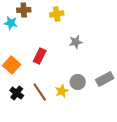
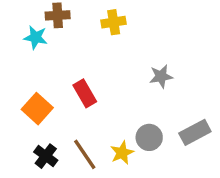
gray star: (76, 42) -> (161, 76), moved
red rectangle: (40, 56) -> (85, 93), turned -56

